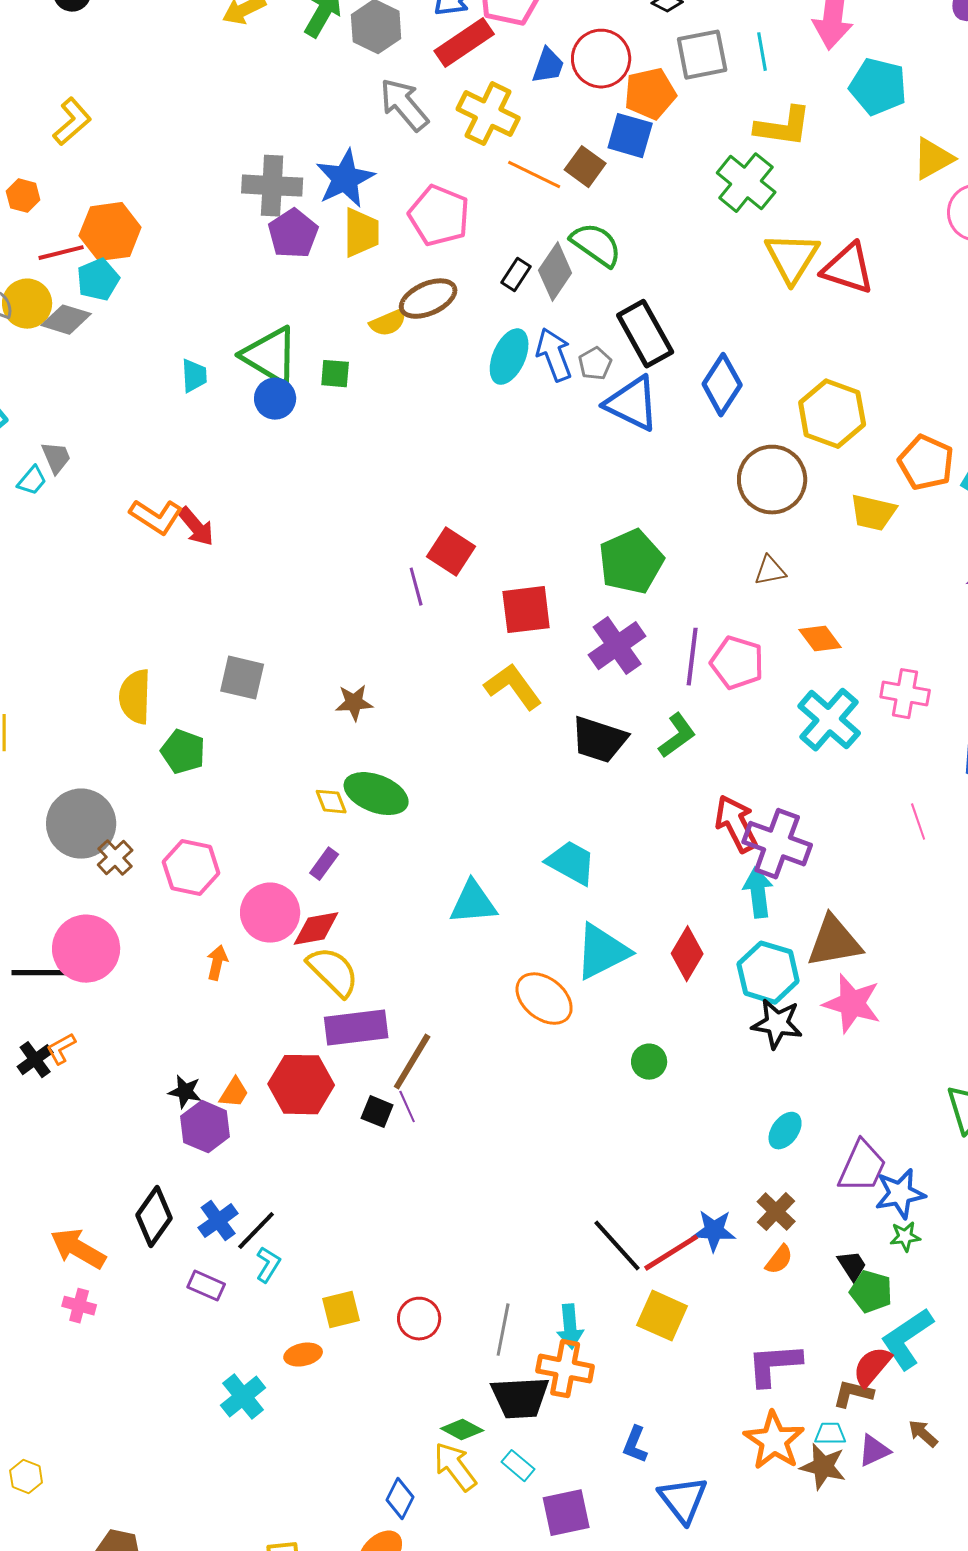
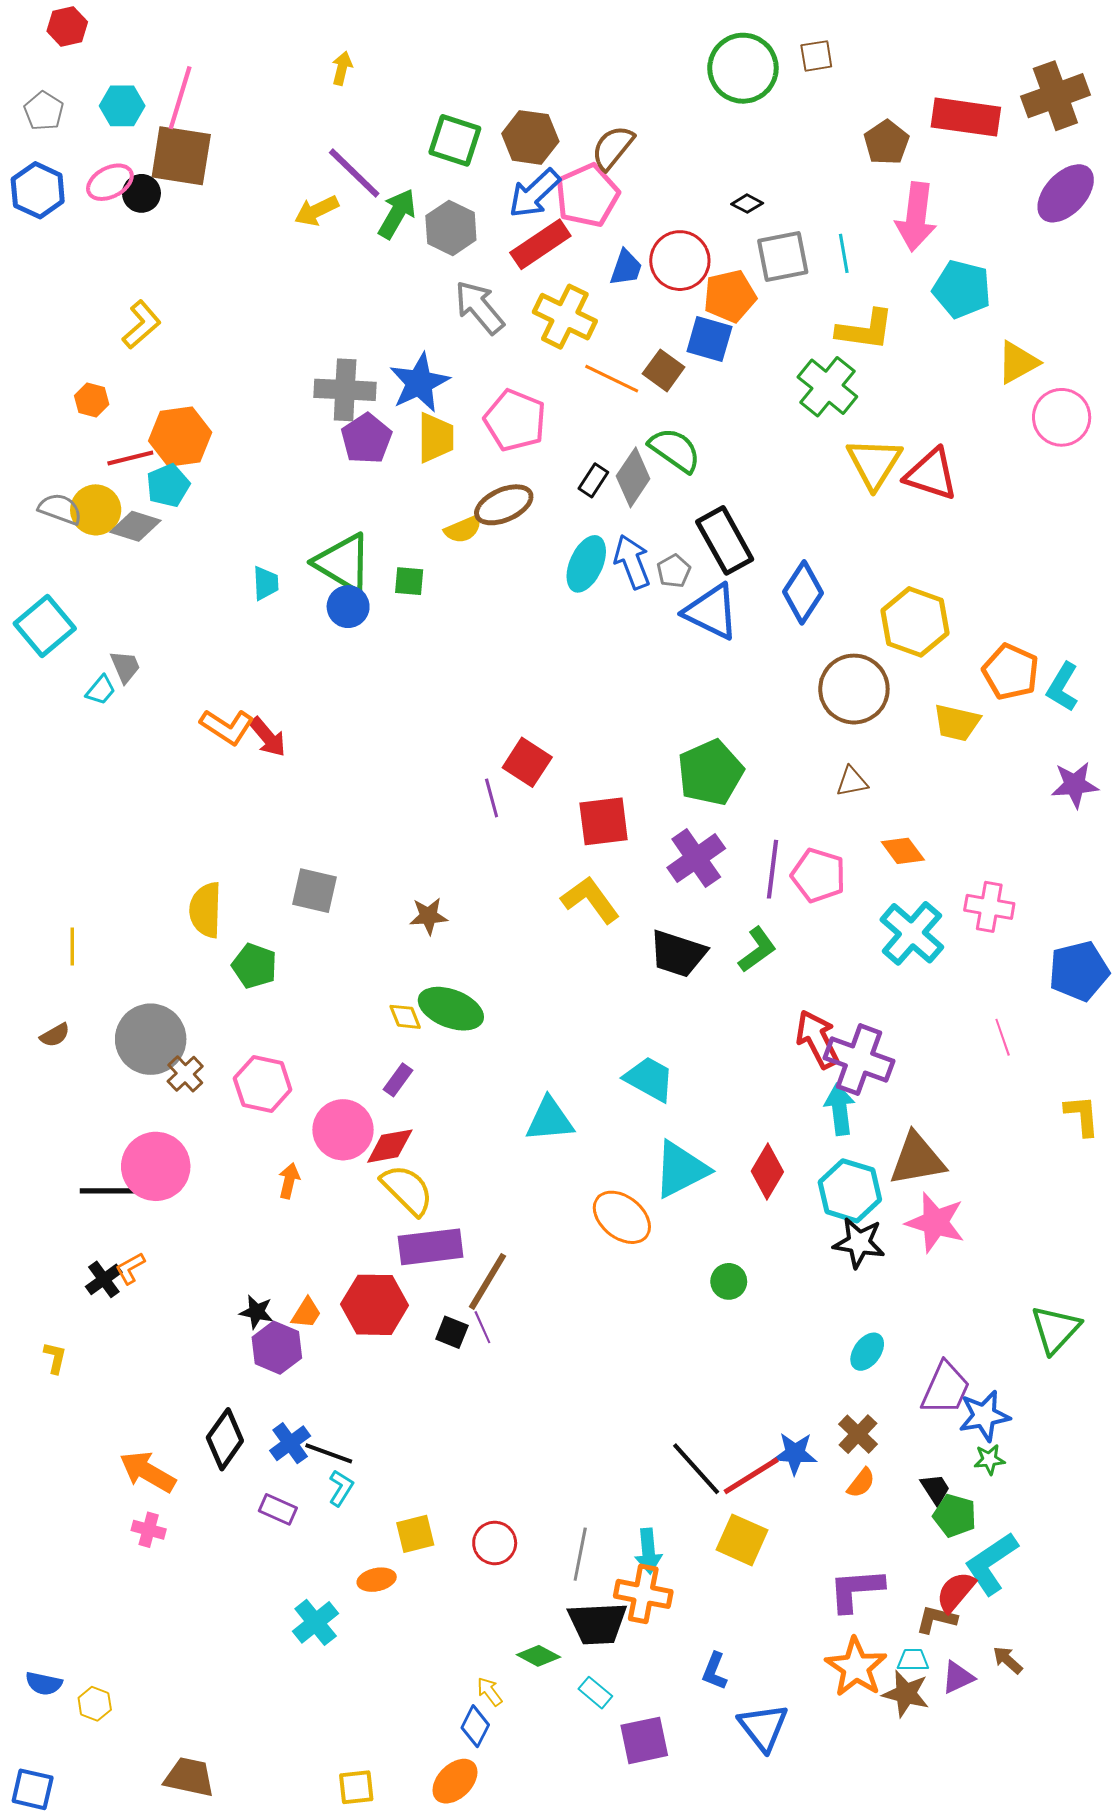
black line: (256, 1231) -> (329, 1453), turned 66
yellow arrow: (455, 1467) -> (490, 1692), moved, size x0.6

